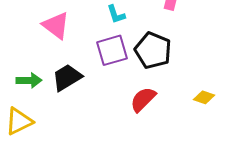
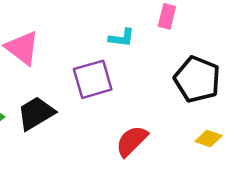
cyan L-shape: (116, 14) -> (122, 38), moved, turned -65
black pentagon: (153, 50) -> (197, 79), moved

